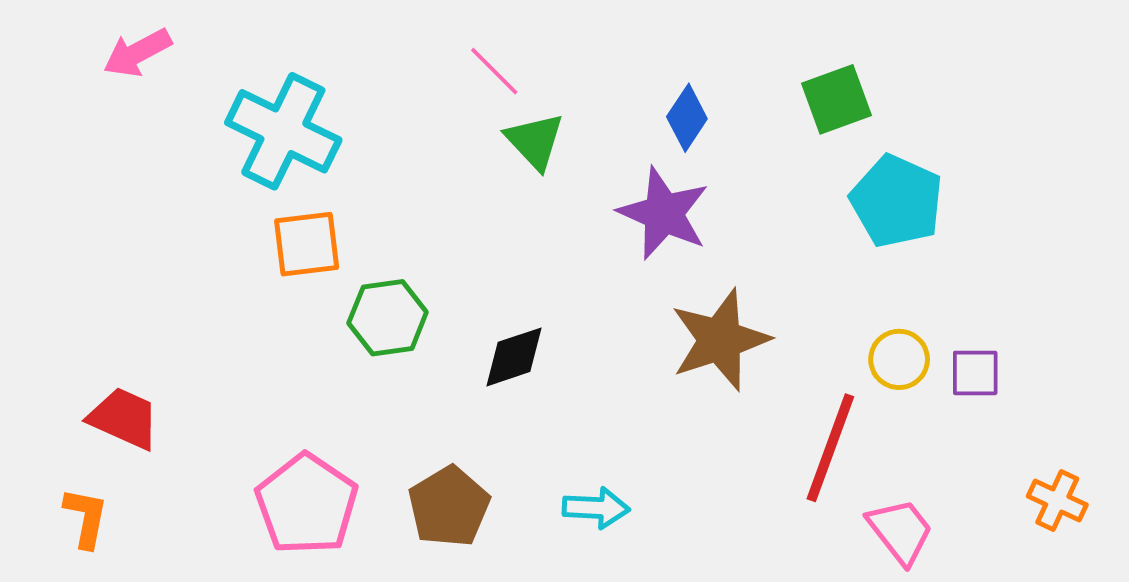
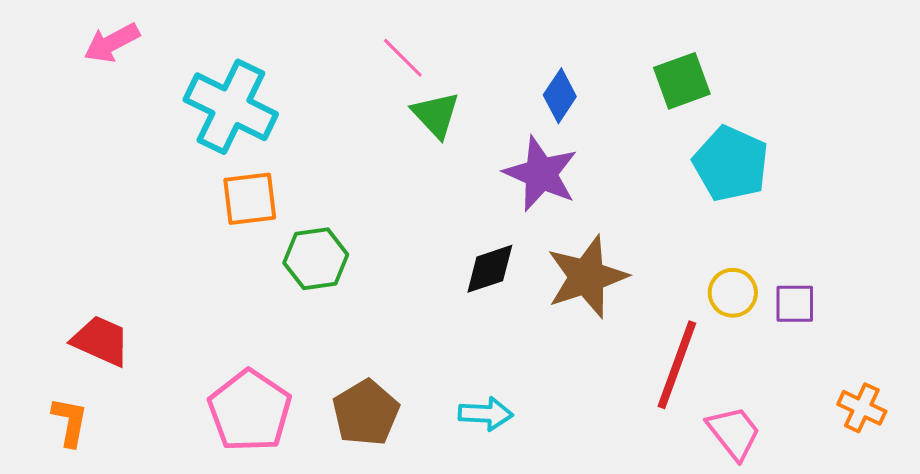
black diamond: (514, 357) -> (490, 269), moved

